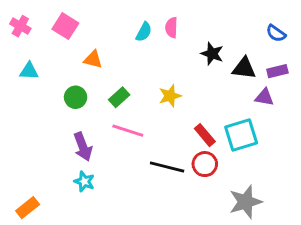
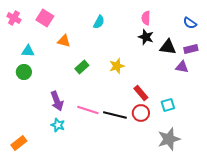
pink semicircle: (171, 28) -> (146, 18), moved
cyan triangle: (29, 71) -> (28, 51), moved
green circle: (76, 97) -> (24, 72), moved
pink line: (128, 131) -> (88, 110), moved
cyan square: (241, 135) -> (168, 105), moved, size x0.6

